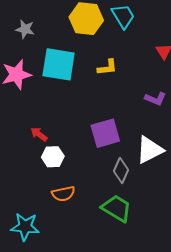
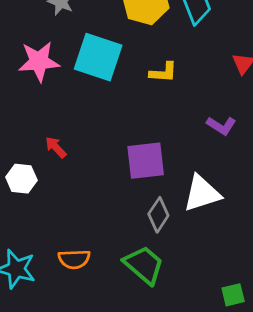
white hexagon: (53, 157) -> (21, 179), moved
orange semicircle: (63, 194) -> (74, 259), moved

